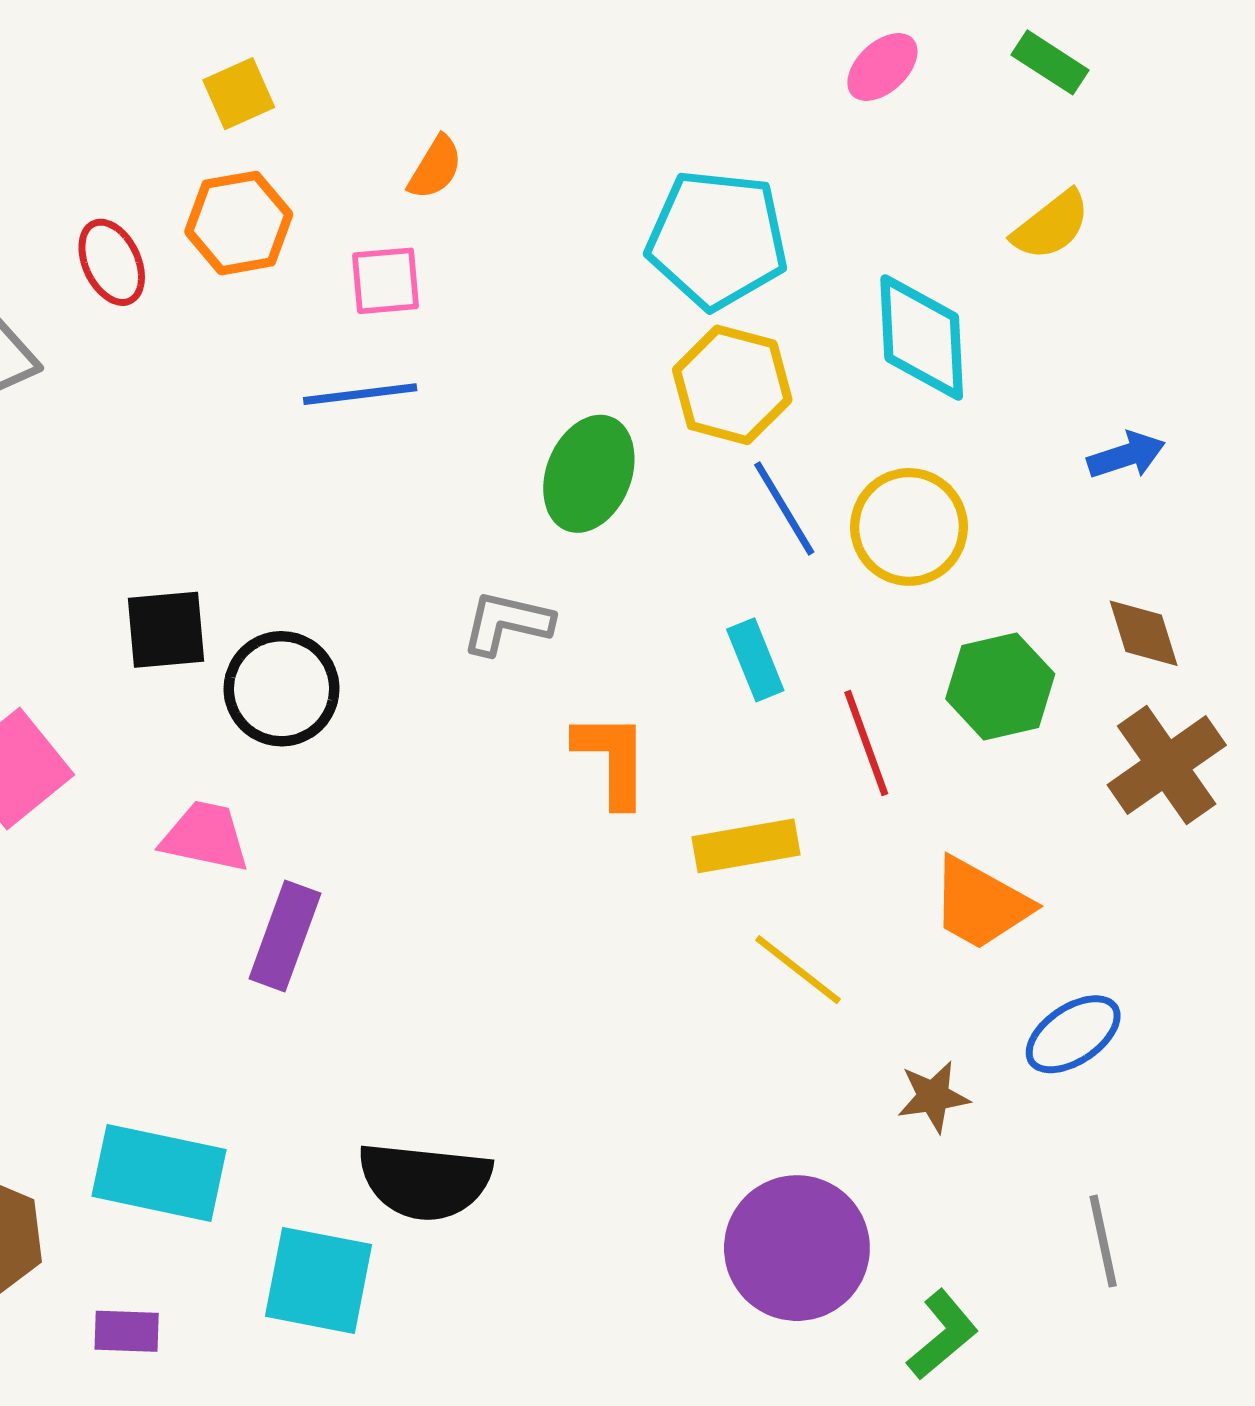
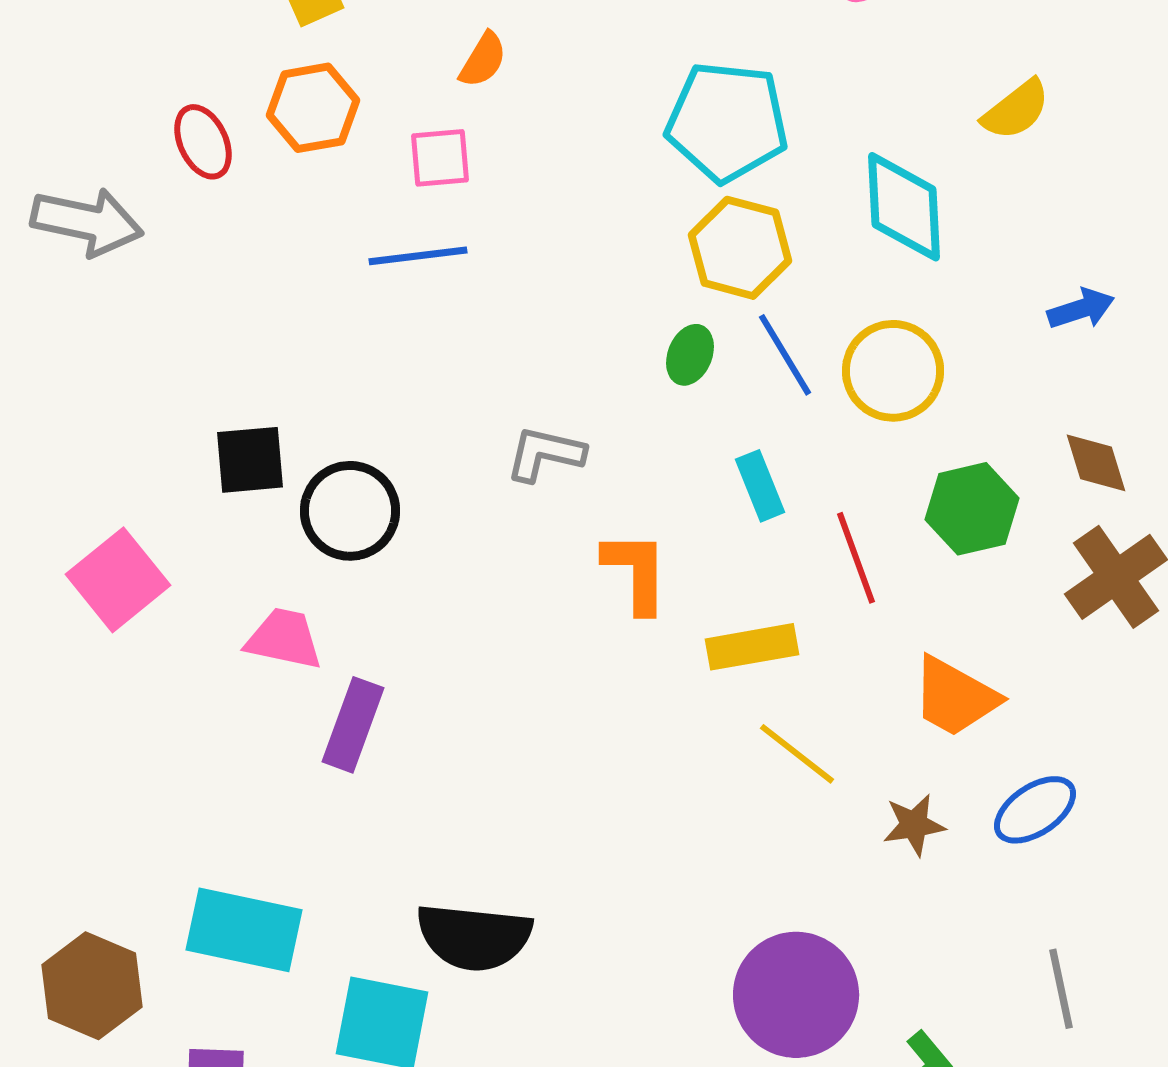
green ellipse: (589, 474) -> (690, 355), moved, size x0.6
brown star: (933, 1097) -> (914, 825), moved

